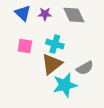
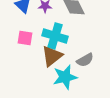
cyan cross: (55, 44) -> (55, 36), size x1.4

